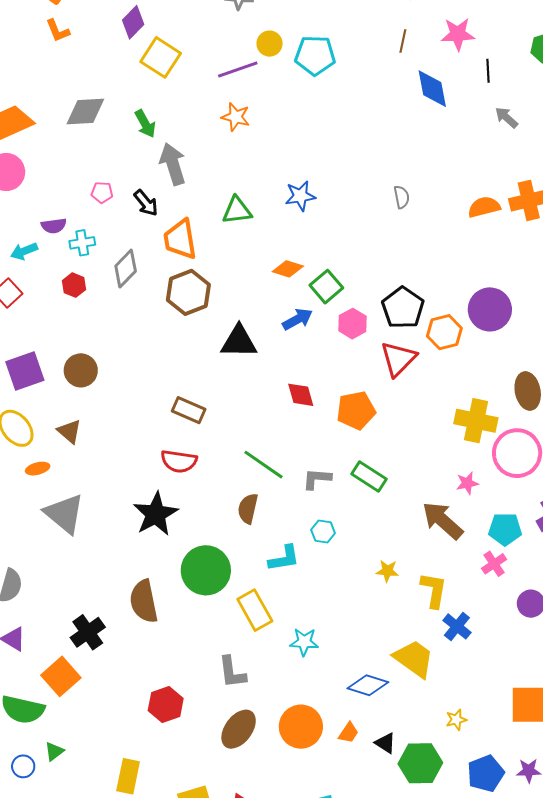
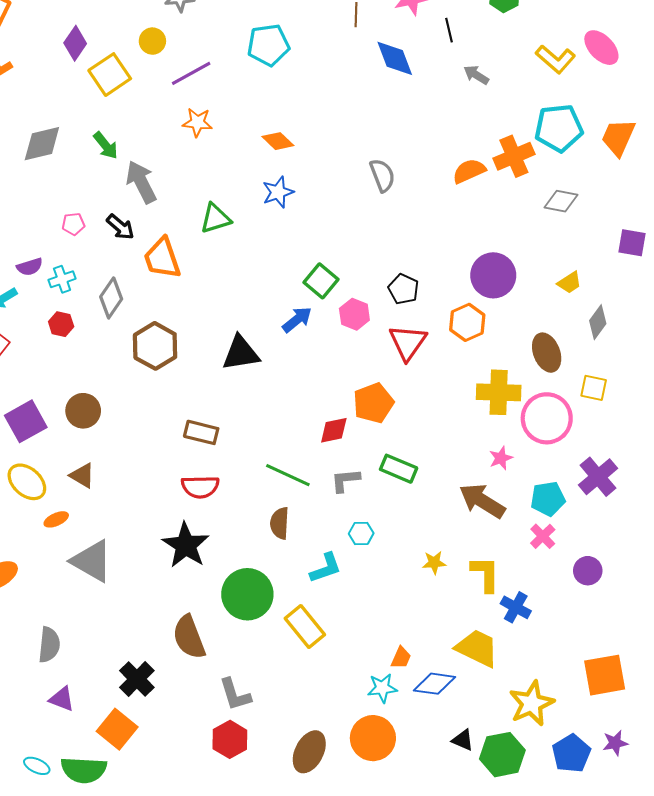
yellow circle: (270, 44) -> (152, 41), moved
yellow square: (161, 57) -> (110, 75), turned 33
gray semicircle: (402, 197) -> (382, 175), size x1.4
orange diamond: (288, 269) -> (278, 141), moved, turned 36
brown hexagon: (188, 292) -> (155, 346), moved
black pentagon: (403, 308) -> (403, 289), size x0.7
orange hexagon: (444, 332) -> (467, 322), moved
red diamond: (301, 395) -> (334, 430), moved, turned -76
cyan star: (304, 642) -> (382, 688), moved
gray L-shape: (232, 672) -> (235, 694), moved
yellow star: (456, 720) -> (532, 703), size x2.0
orange trapezoid: (349, 733) -> (401, 658), moved

